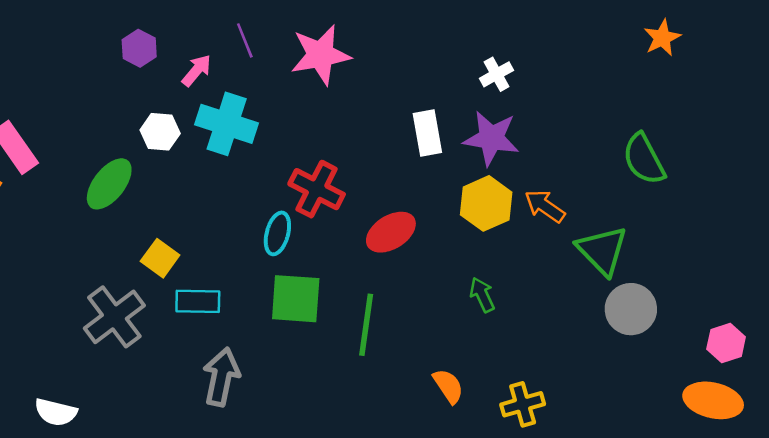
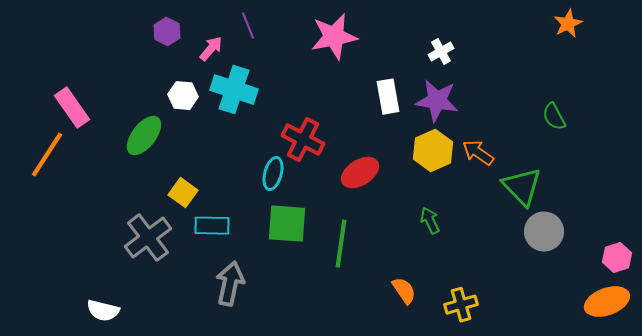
pink star: (320, 55) -> (334, 37), moved
green semicircle: (644, 159) -> (554, 117), size x0.7
orange ellipse: (713, 400) -> (607, 302), turned -33

